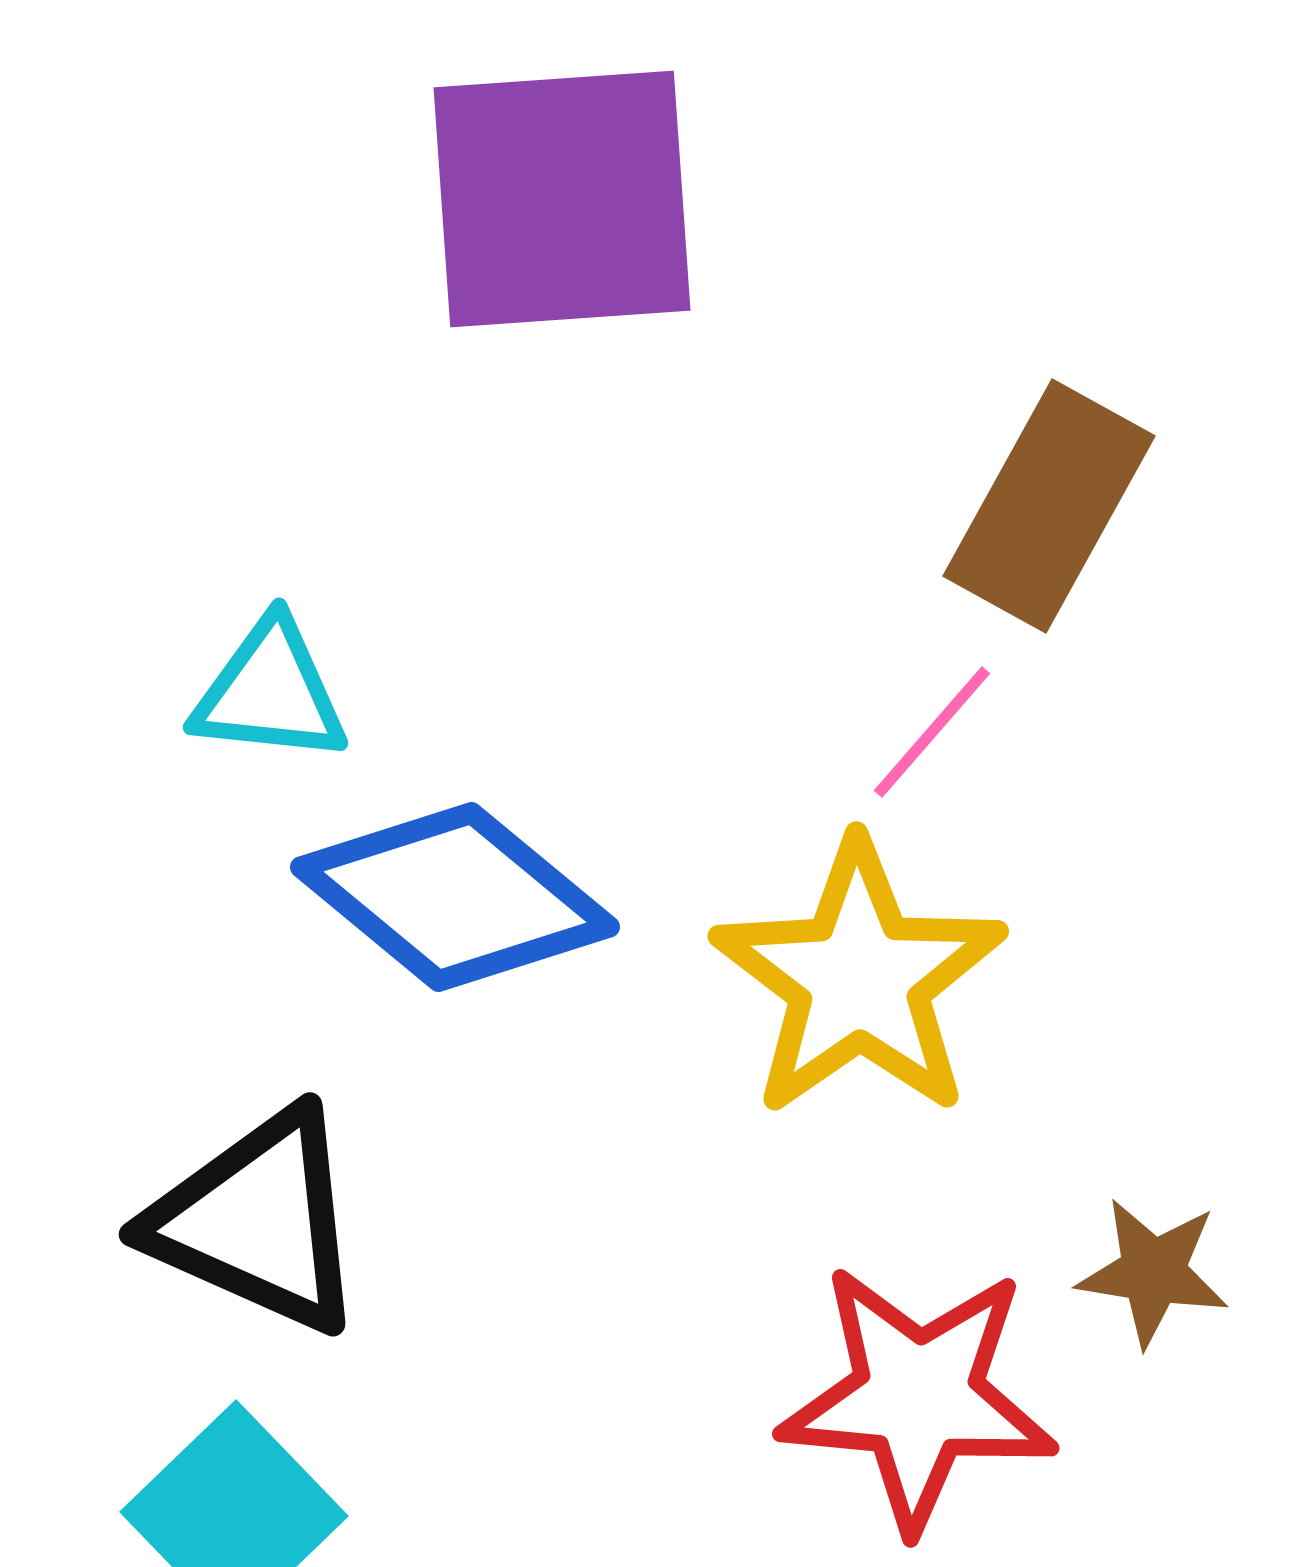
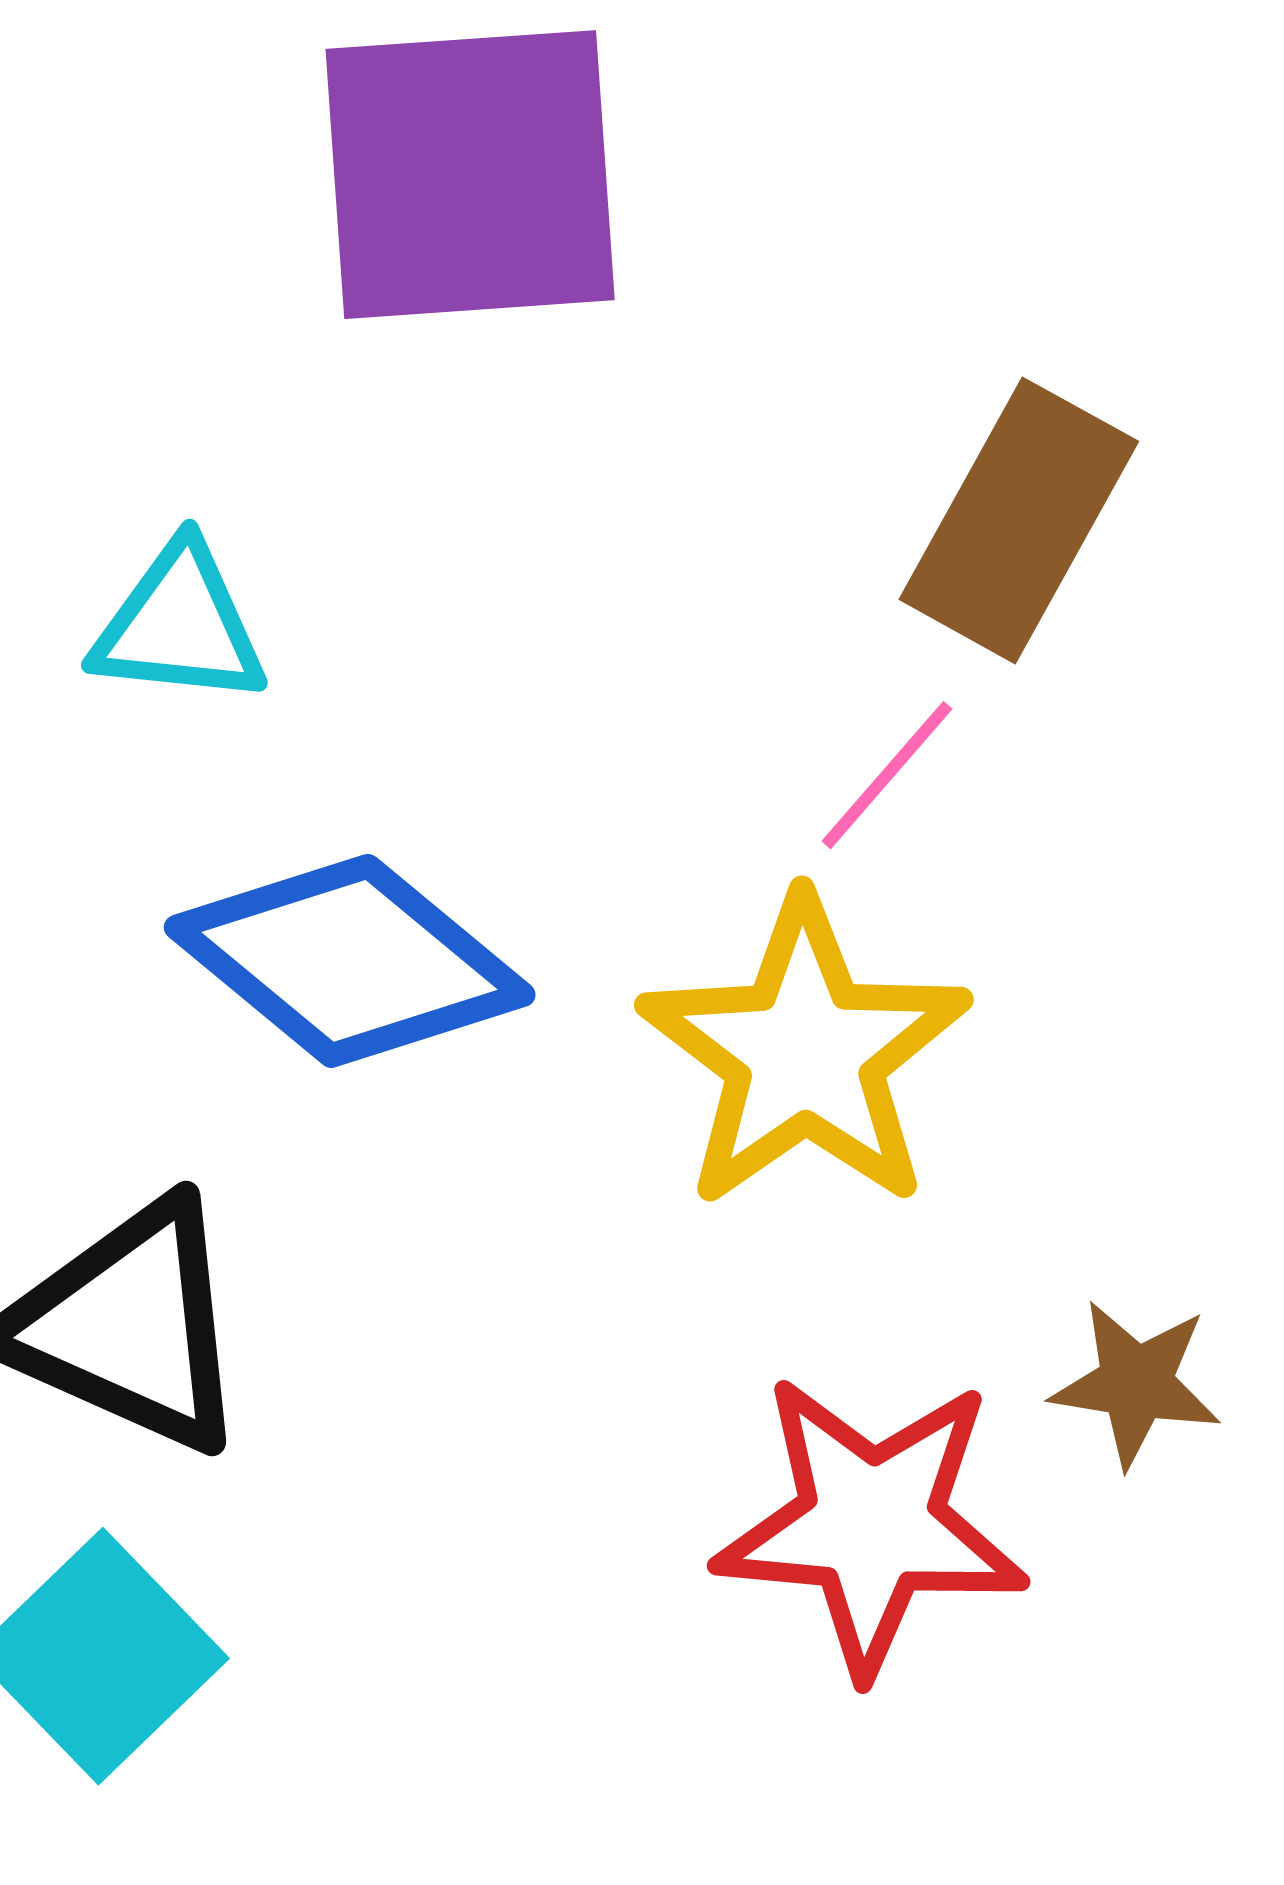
cyan triangle: (270, 692) -> (179, 625), moved

